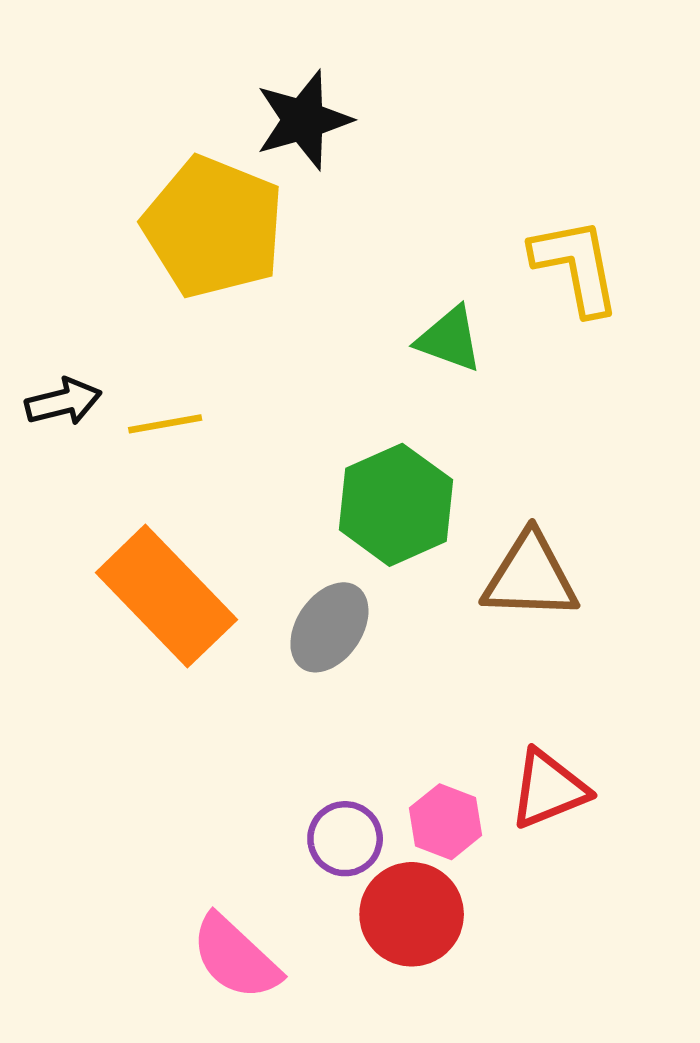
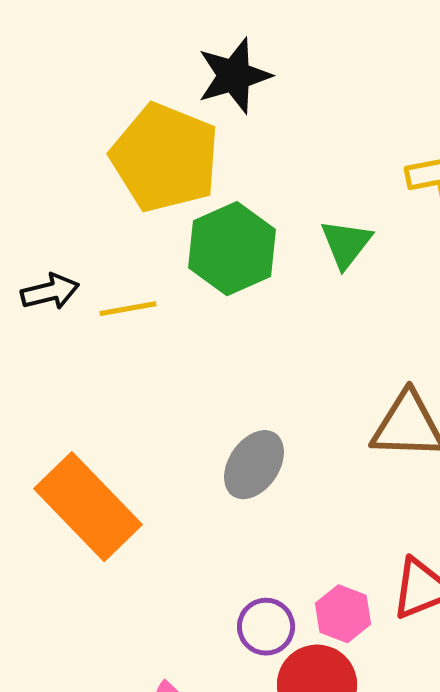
green triangle: (449, 339) -> (346, 244), turned 48
green hexagon: (396, 505) -> (232, 249), moved
orange rectangle: (166, 596) -> (88, 507), moved

